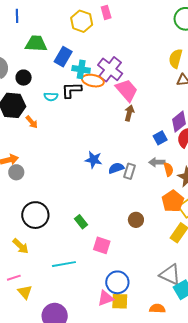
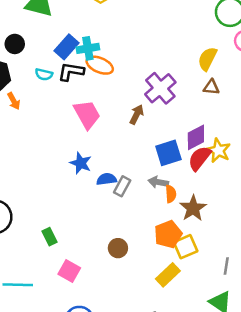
blue rectangle: (63, 57) -> (67, 47), moved
cyan cross: (81, 69) -> (88, 48), turned -30
purple cross: (110, 69) -> (160, 88), moved
pink trapezoid: (127, 90) -> (87, 114), moved
blue square: (160, 138) -> (168, 153), size x1.5

